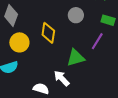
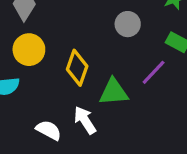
yellow diamond: (48, 33) -> (77, 68), moved

